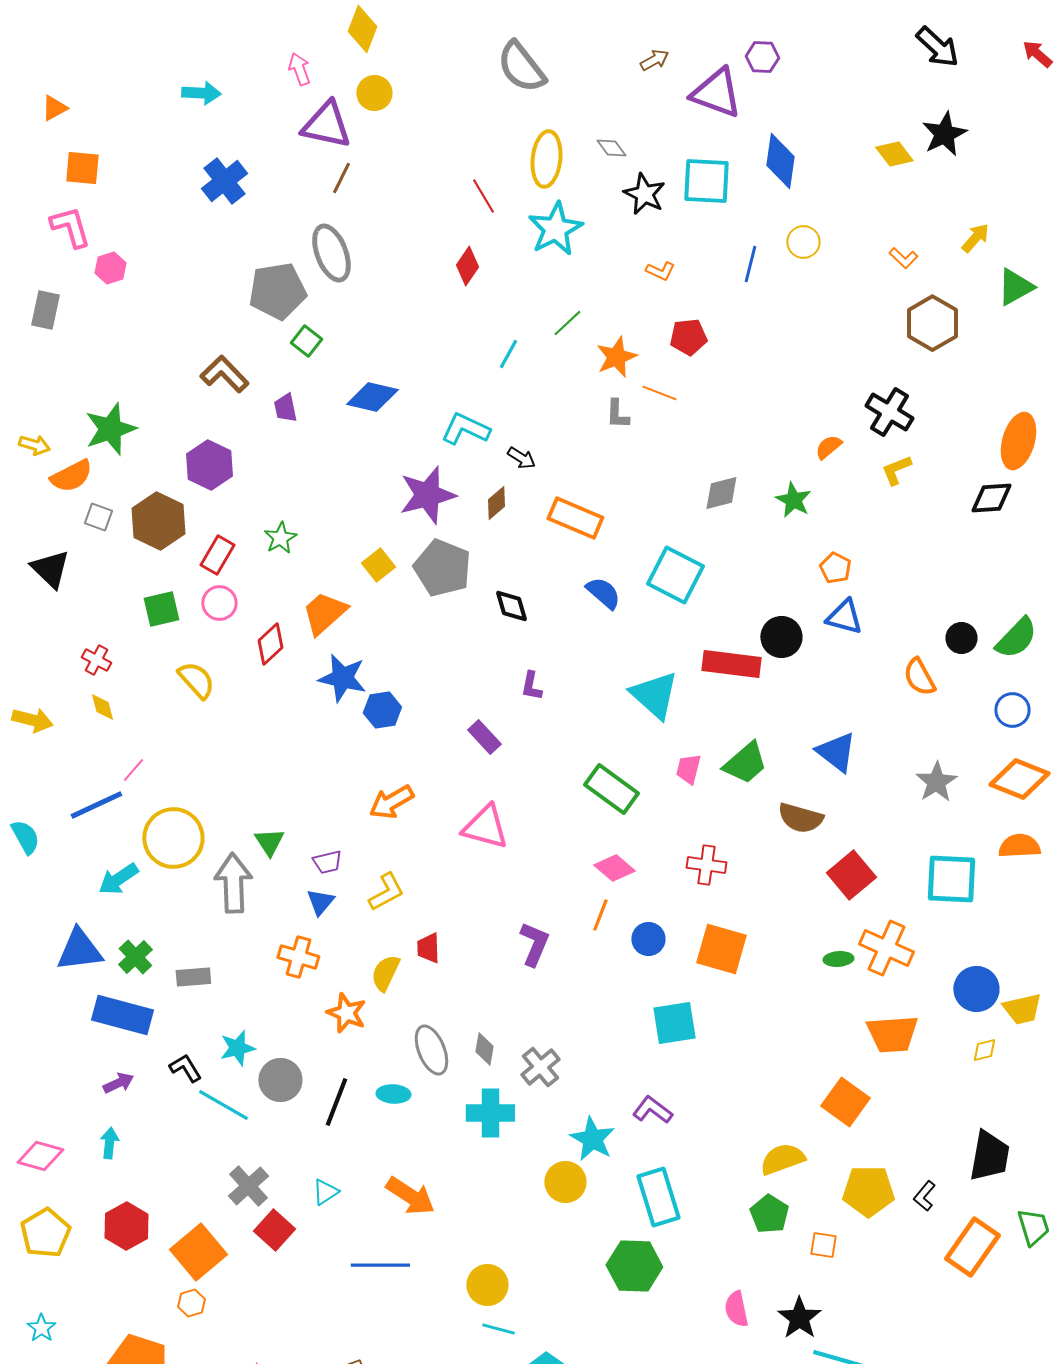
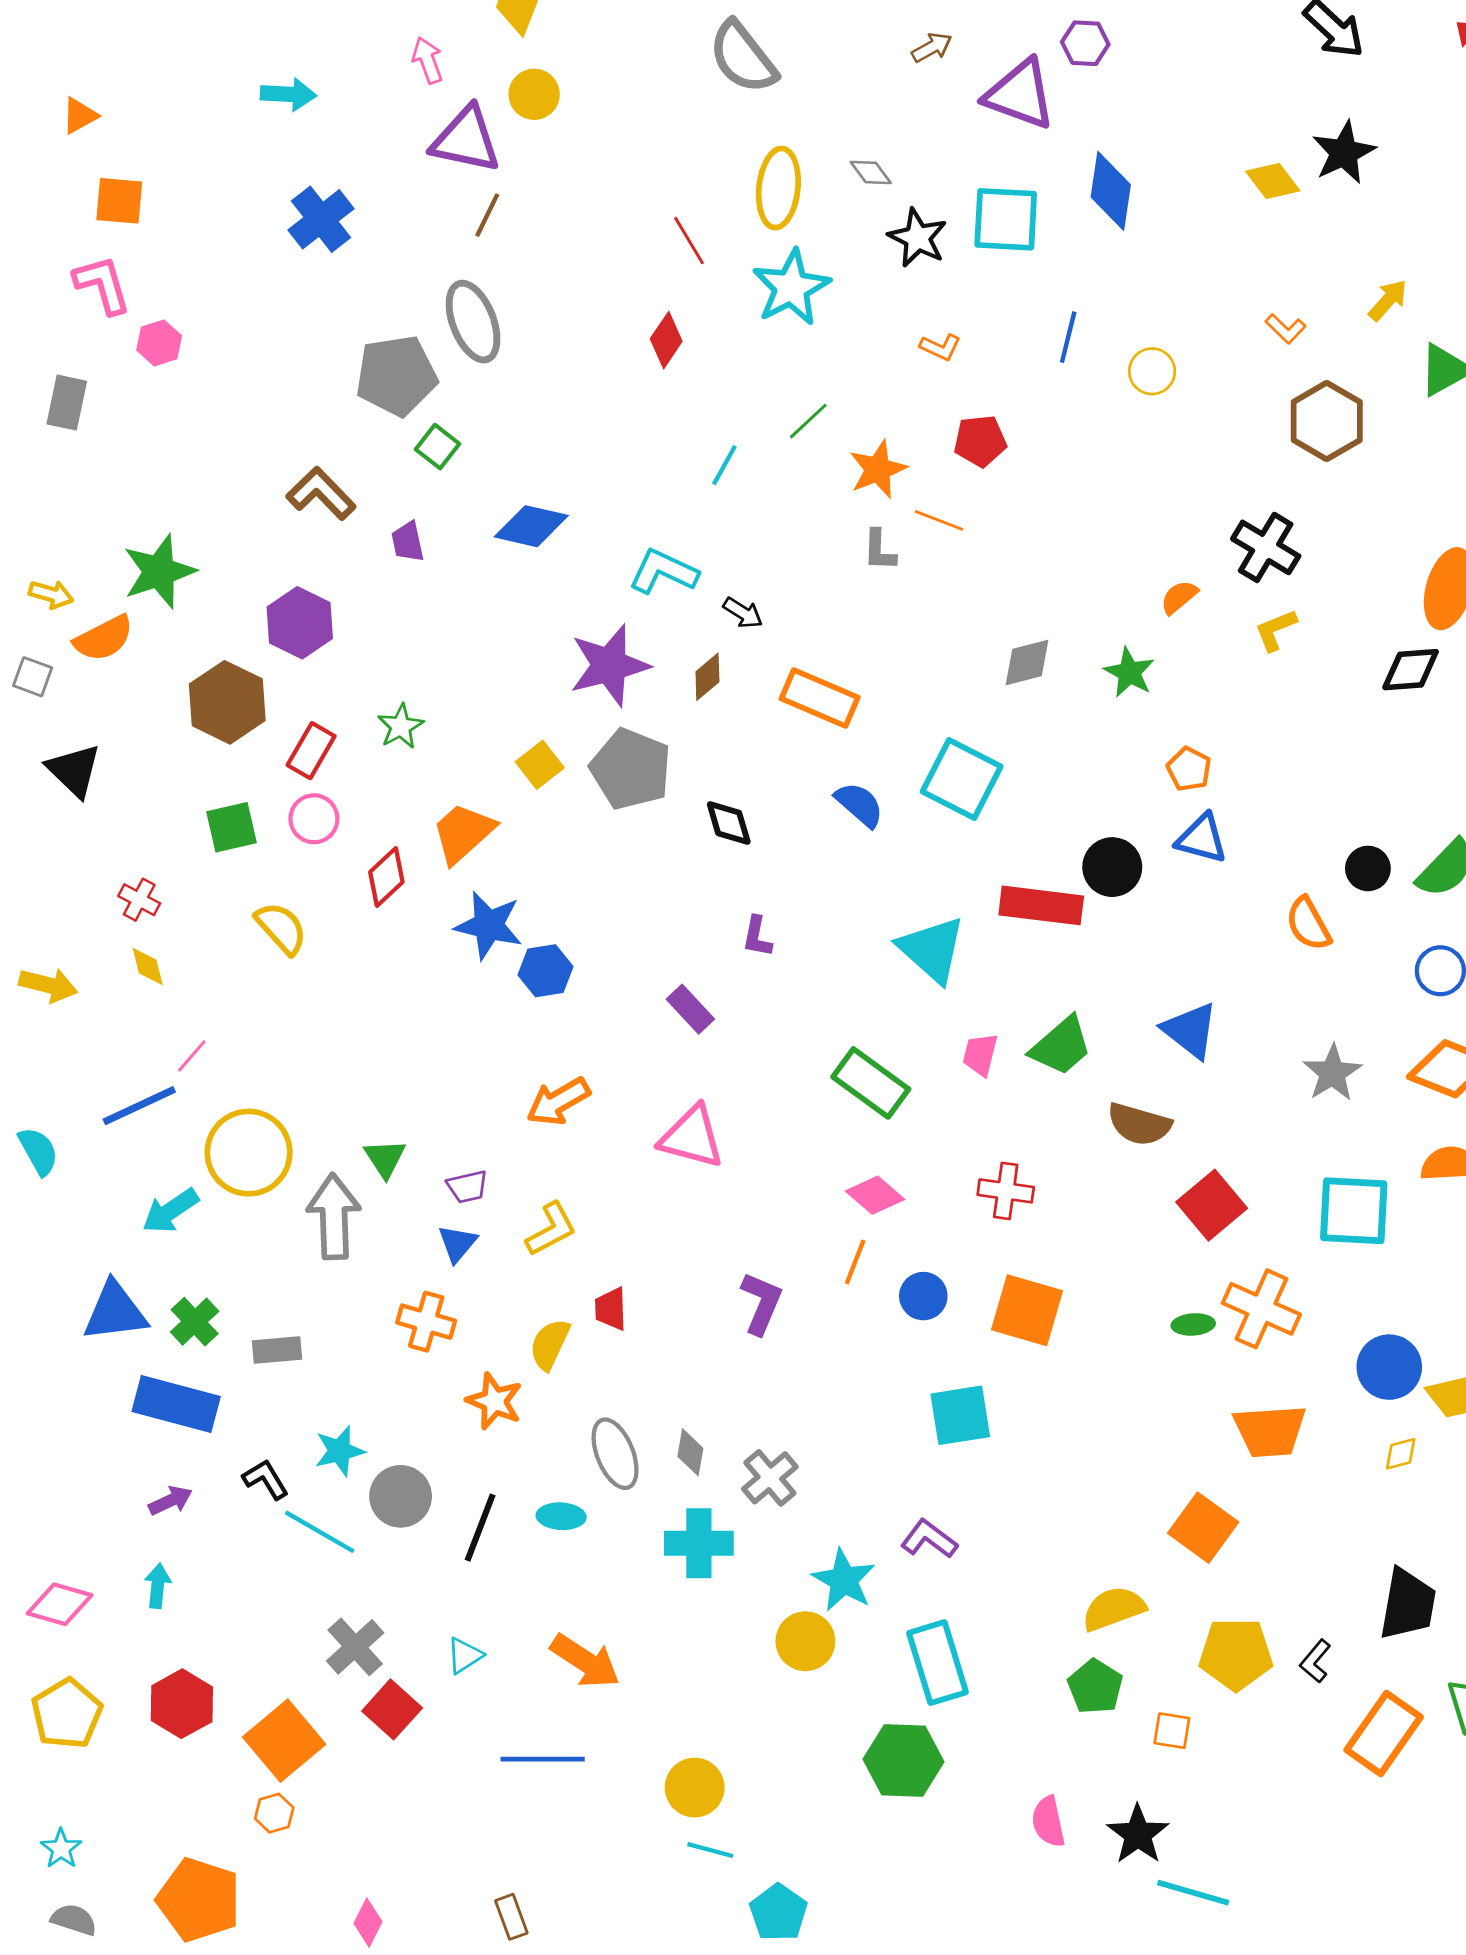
yellow circle: (803, 242) -> (1152, 371), moved
gray square: (98, 517) -> (33, 677), moved

